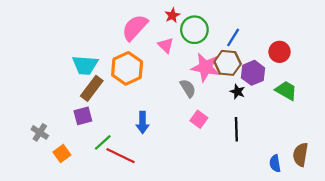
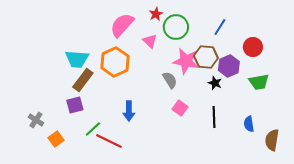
blue line: (233, 37) -> (220, 27), moved
green trapezoid: (286, 90) -> (259, 82), turned 140
blue semicircle: (275, 163) -> (249, 124), moved

